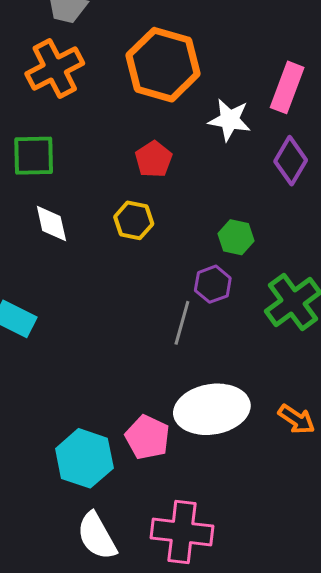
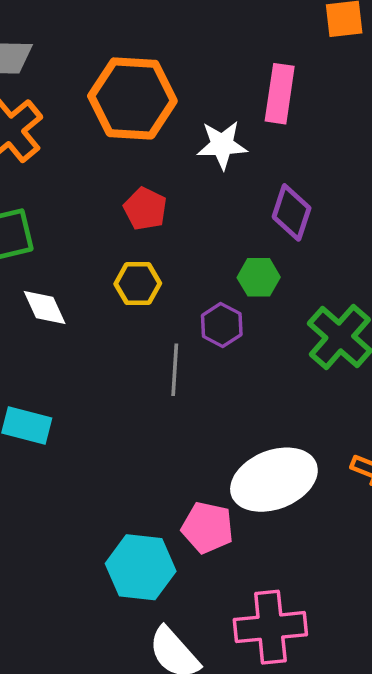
purple diamond: (291, 161) -> (292, 212), moved
purple hexagon: (213, 284) -> (222, 325), moved
gray line: (182, 323) -> (175, 370), moved

